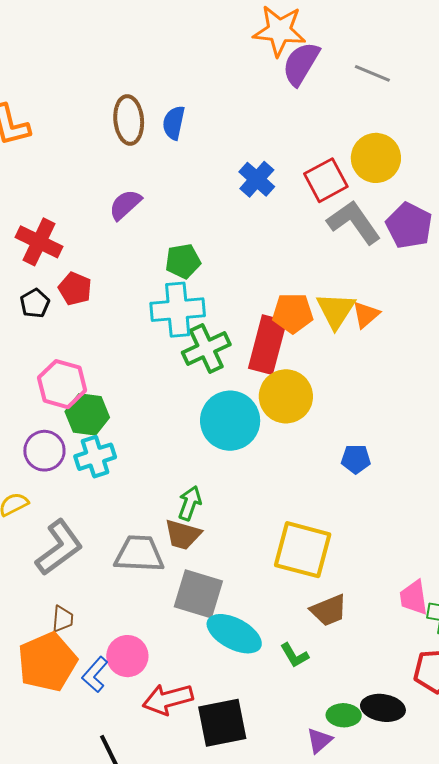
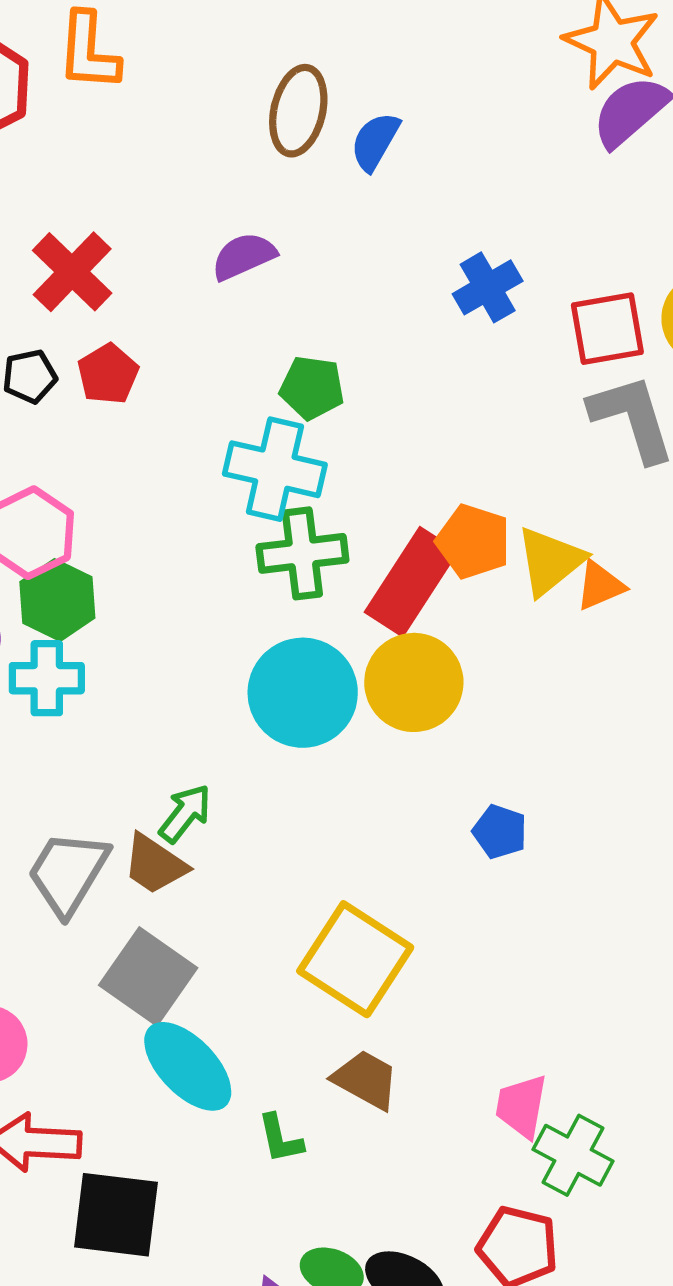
gray trapezoid: (139, 554) -> (68, 873), turned -80
brown trapezoid: (329, 610) -> (366, 1080), turned -147

